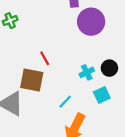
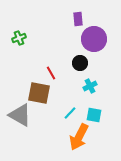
black circle: (109, 68) -> (80, 63), moved
cyan square: (102, 95) -> (94, 115), moved, turned 35

